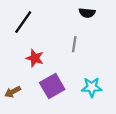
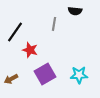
black line: (23, 22) -> (15, 32), moved
gray line: (74, 44) -> (54, 24), moved

